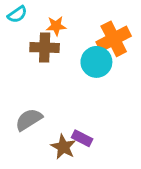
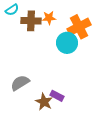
orange star: (56, 26) -> (49, 18), moved
brown cross: (45, 48) -> (31, 21), moved

